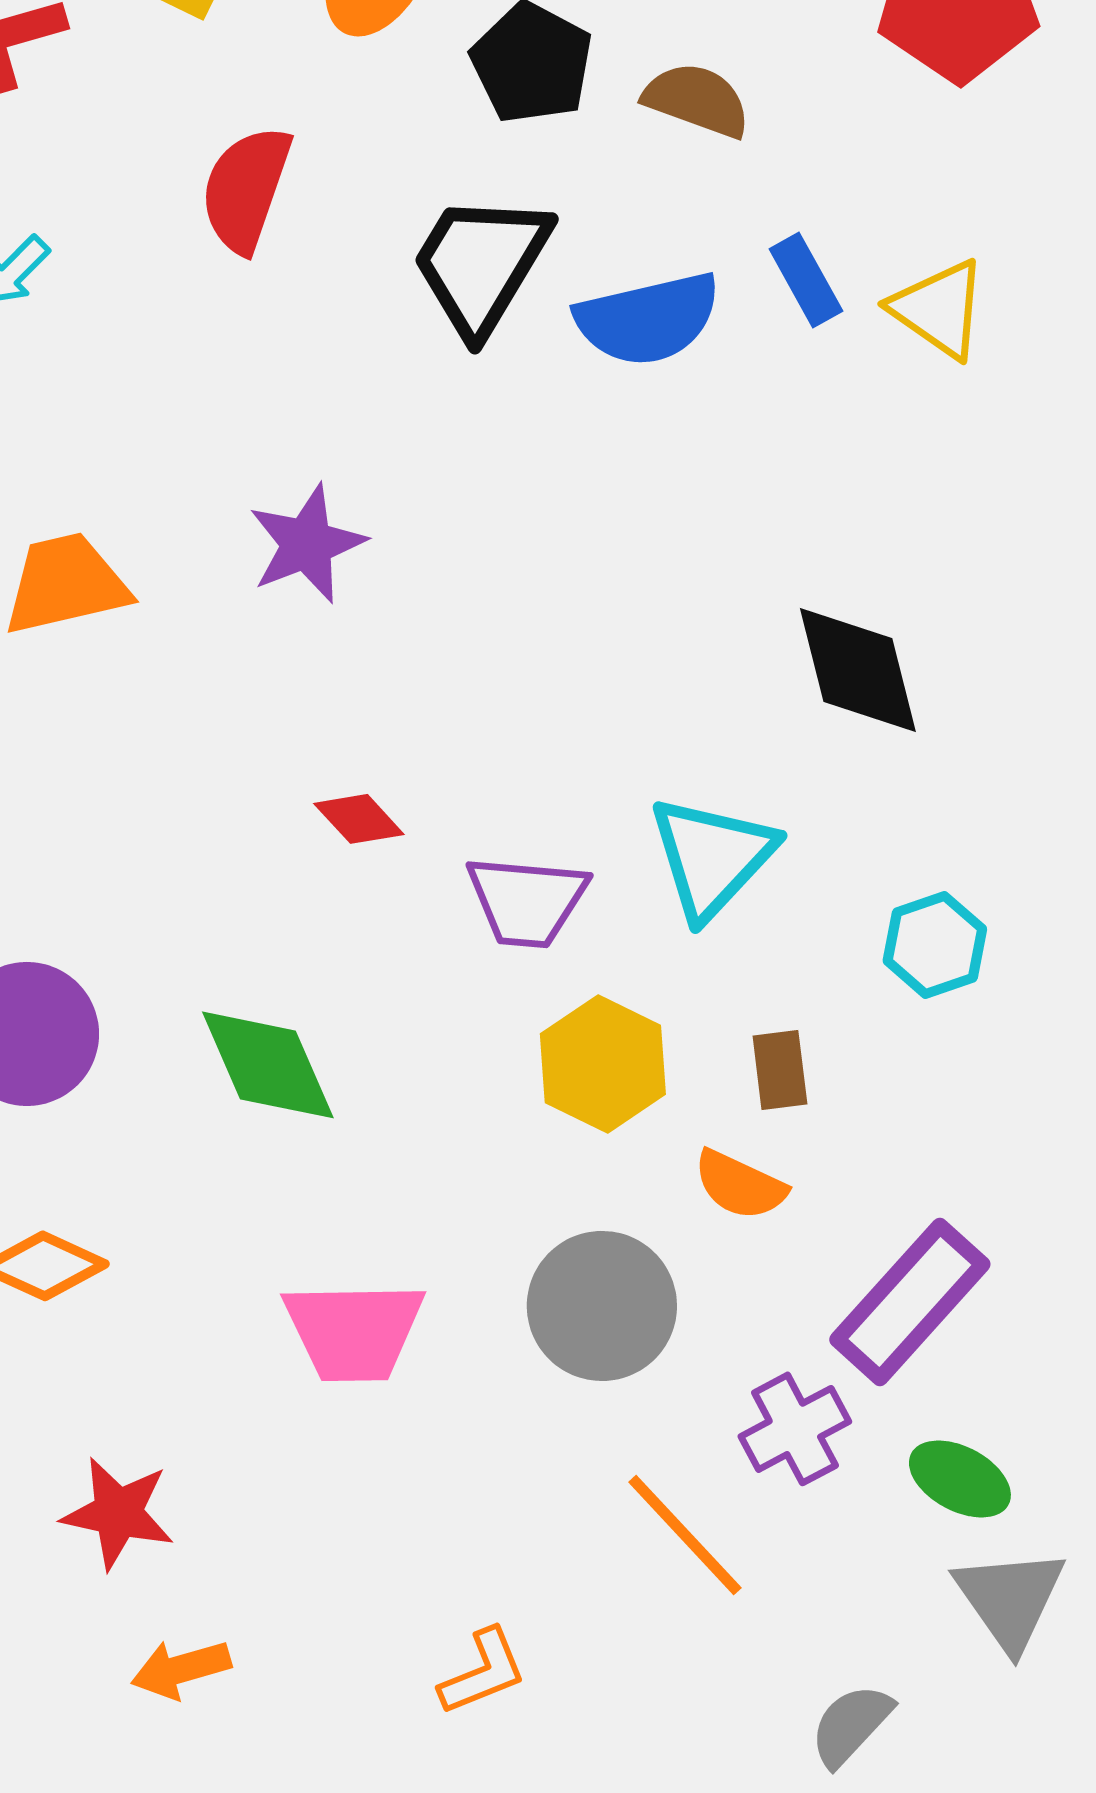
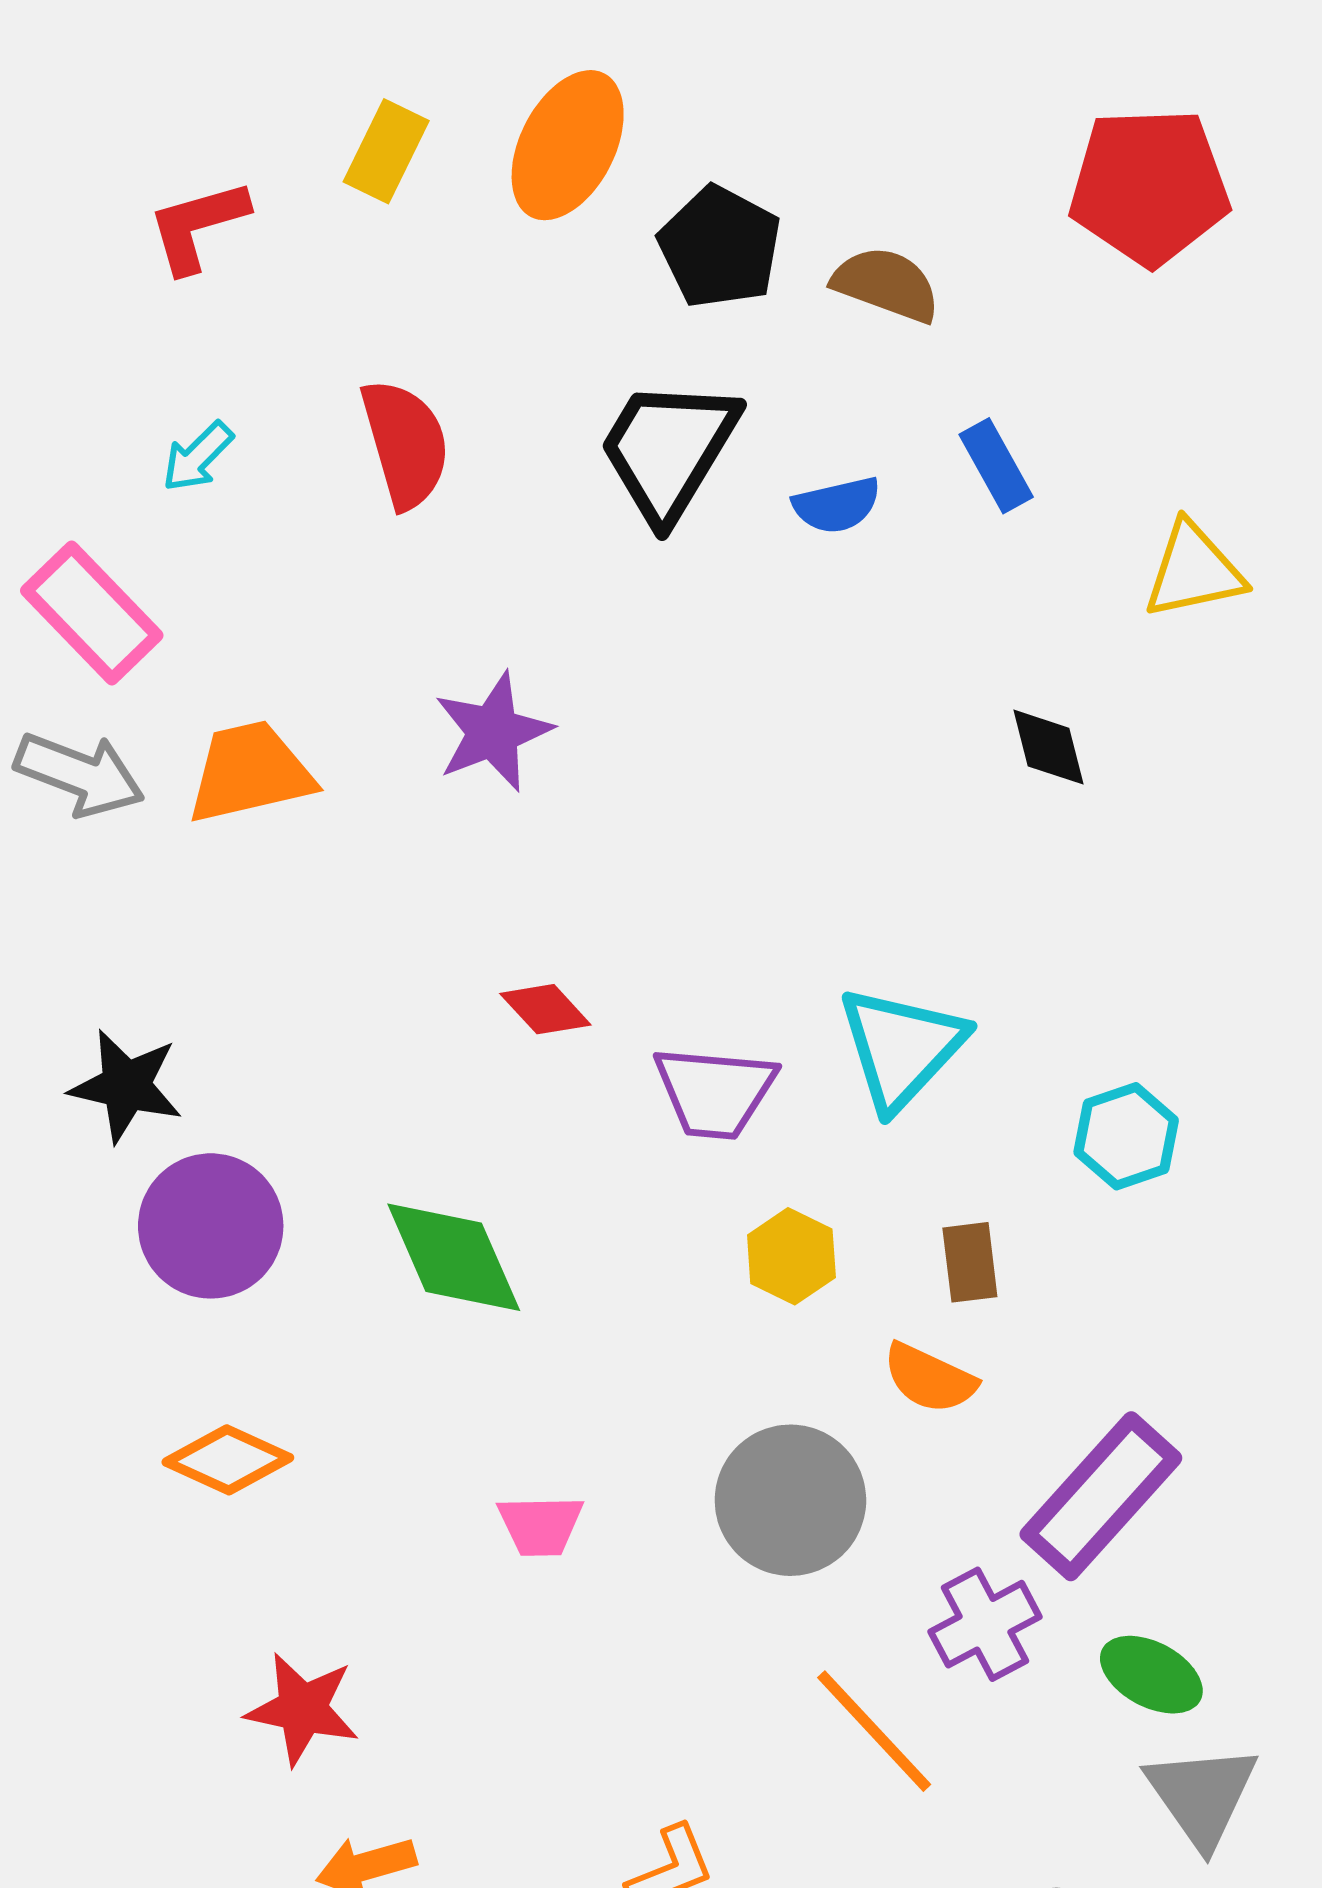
red semicircle: (246, 189) -> (405, 444), moved, turned 145
yellow triangle: (939, 309) -> (1194, 571), moved, turned -47
blue semicircle: (648, 319) -> (837, 505), size x0.6
black diamond: (858, 670) -> (1049, 747), moved, size x0.6
yellow hexagon: (603, 1064) -> (791, 1256), size x0.7
pink trapezoid: (354, 1331) -> (540, 1525), size x0.6

